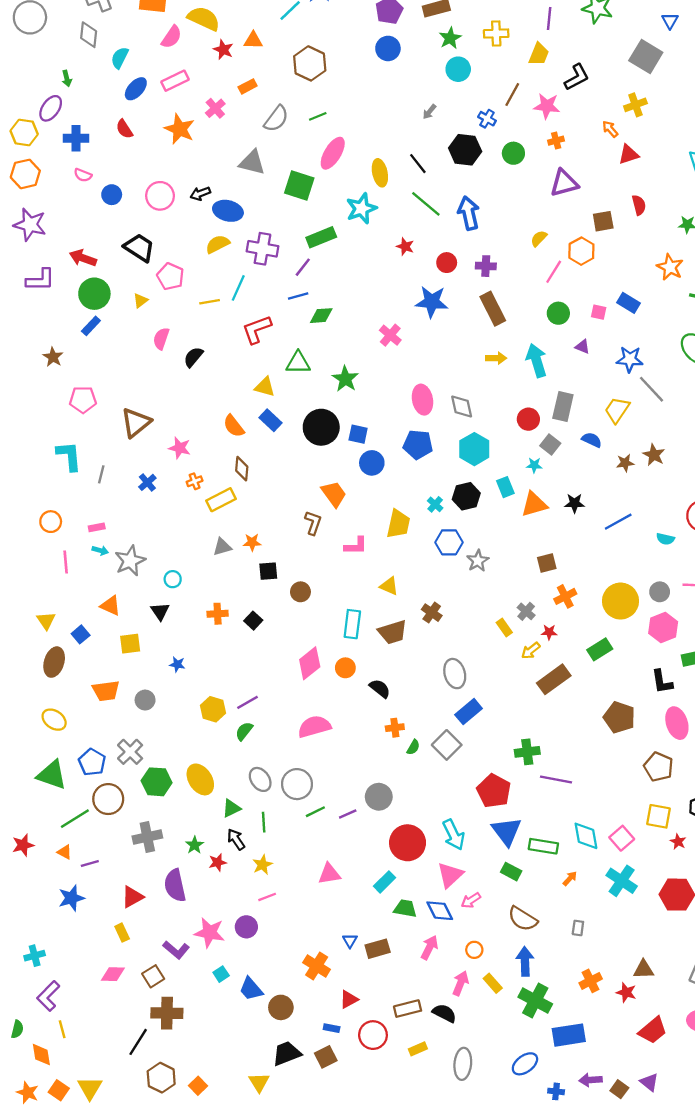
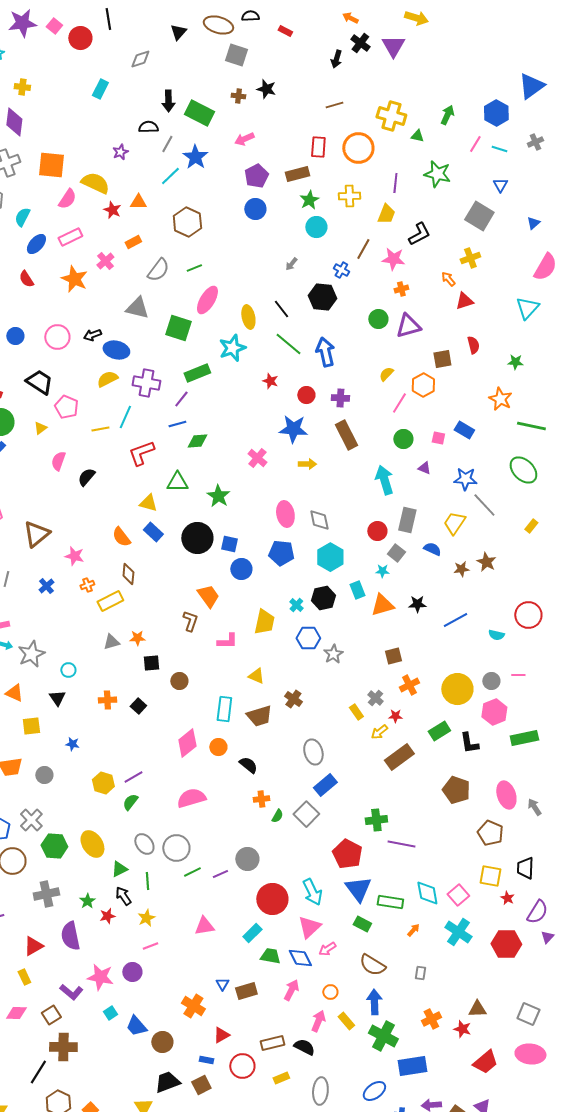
green circle: (513, 153) -> (378, 319), moved
yellow arrow: (496, 358) -> (307, 464), moved
black L-shape: (662, 682) -> (469, 743), moved

